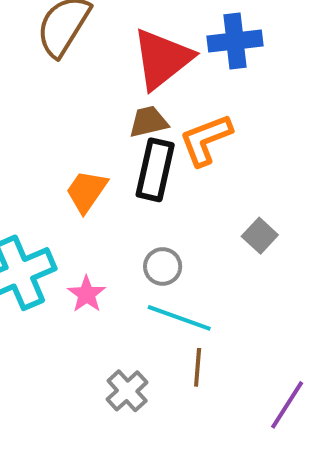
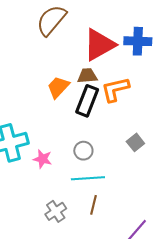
orange trapezoid: (86, 191) -> (58, 87), moved
pink star: (87, 294) -> (43, 159), turned -30
cyan line: (179, 318) -> (88, 178), turned -32

